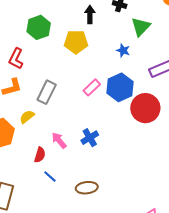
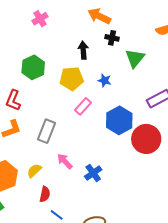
blue star: (123, 50) -> (105, 80), moved
pink rectangle: (92, 87) -> (83, 106), moved
yellow semicircle: (27, 117) -> (34, 171), moved
pink arrow: (59, 140) -> (65, 161), moved

